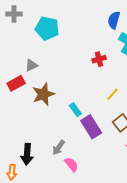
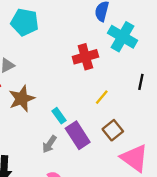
red cross: (99, 59) -> (85, 57), size x1.5
gray arrow: (59, 147) -> (49, 144), moved

